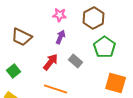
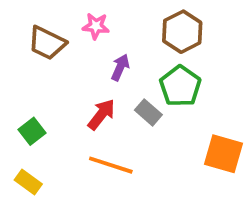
pink star: (60, 15) -> (96, 26), moved
brown trapezoid: (22, 37) -> (47, 43), moved
green pentagon: (105, 47) -> (180, 86), moved

